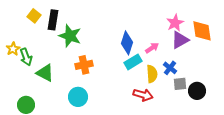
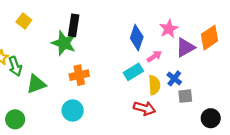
black rectangle: (53, 20) -> (74, 25), moved
pink star: (175, 23) -> (169, 29), moved
orange diamond: (202, 31) -> (210, 38), turned 65
blue diamond: (127, 43) -> (137, 38), moved
green triangle: (45, 73) -> (36, 84), turned -48
black circle: (197, 91) -> (211, 118), moved

